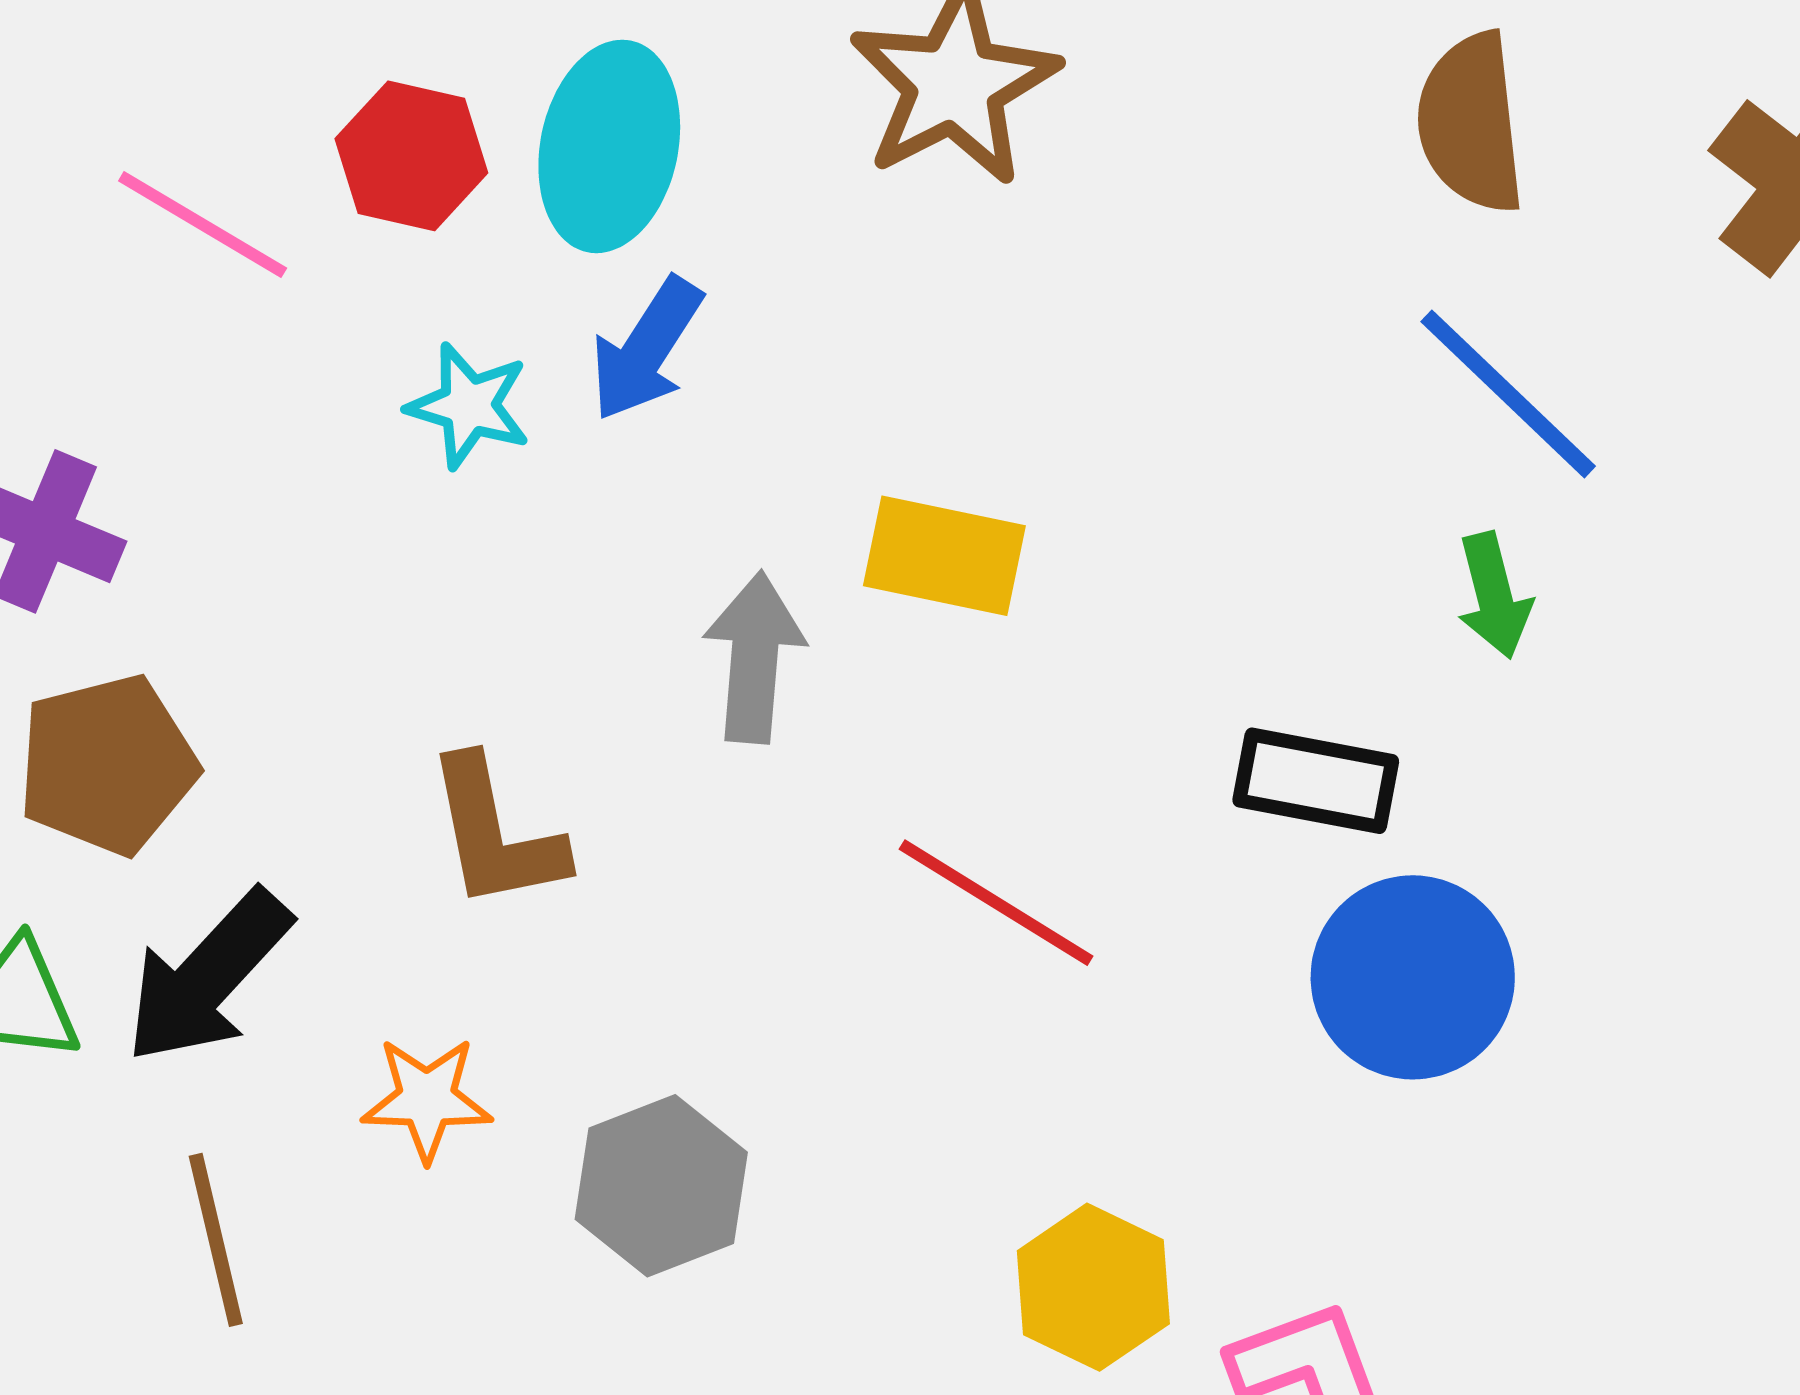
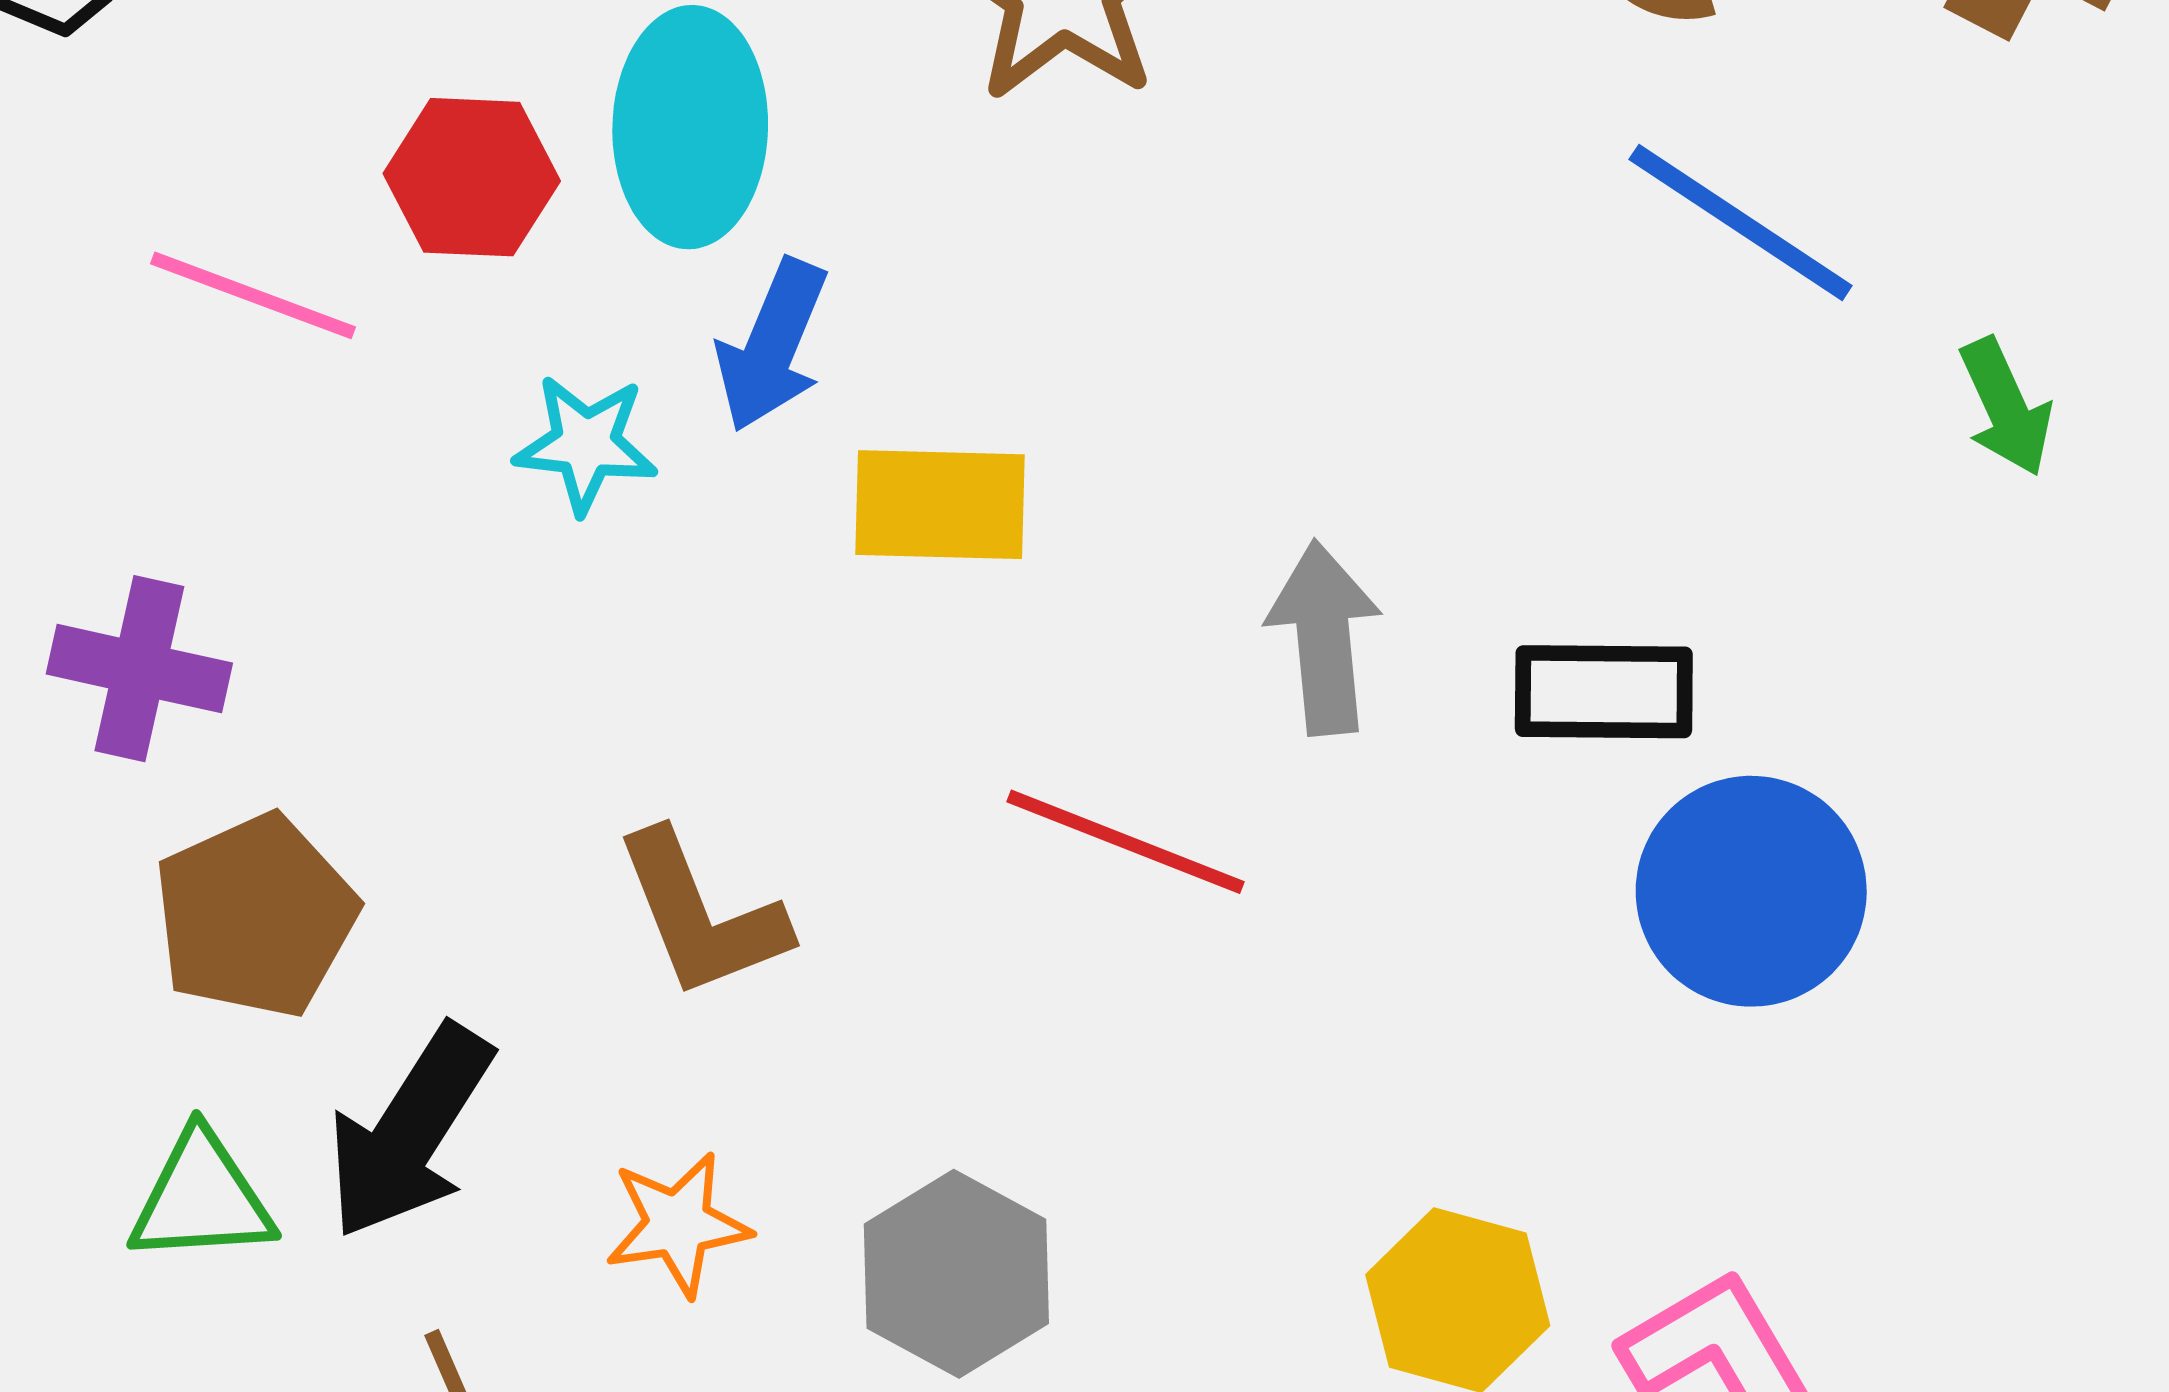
yellow rectangle: (944, 556) -> (940, 505), moved
green arrow: (1494, 596) -> (2006, 407), moved
gray arrow: (754, 657) -> (1324, 638), moved
red line: (996, 903) -> (1125, 842), moved

